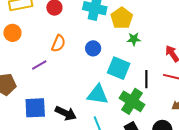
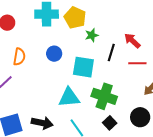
black line: (146, 79) -> (111, 53), moved, turned 30

